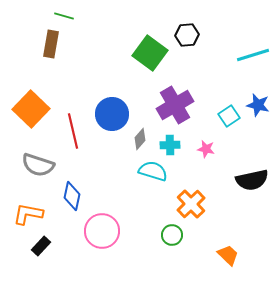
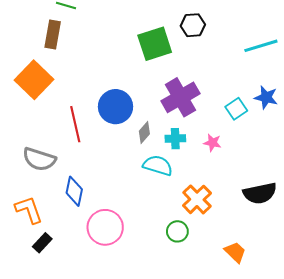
green square: (150, 53) -> (155, 44), turned 36
orange square: (31, 109) -> (34, 80), moved
black semicircle: (252, 180) -> (260, 193), moved
orange L-shape: (28, 214) -> (29, 210), turned 60

